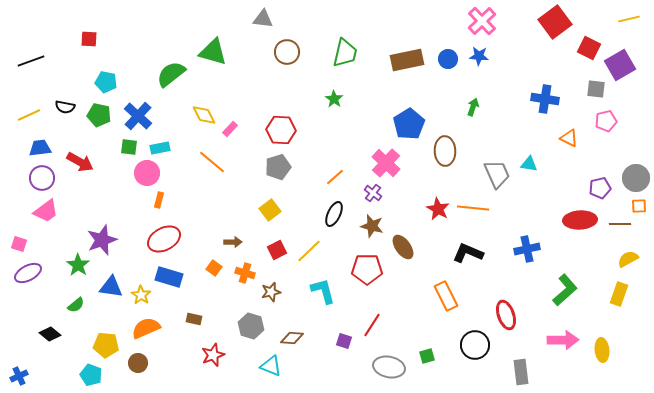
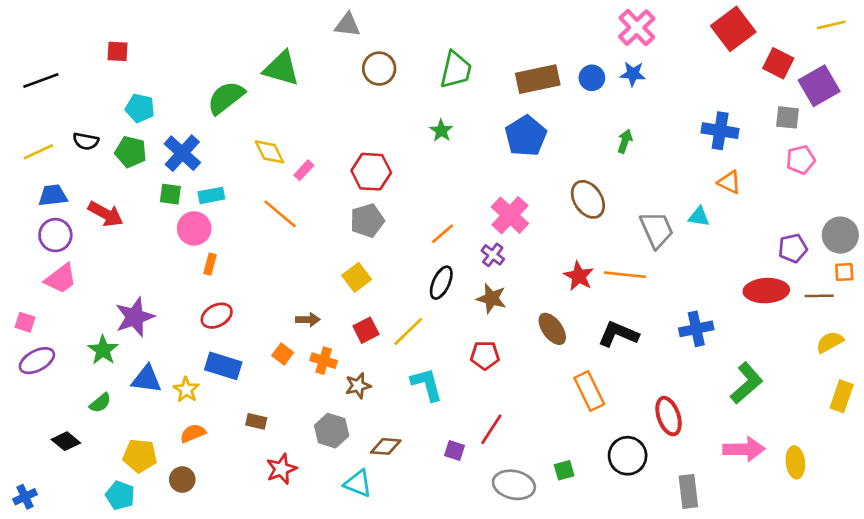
blue pentagon: (409, 124) -> (526, 136), moved
orange triangle: (569, 138) -> (729, 182), moved
brown ellipse: (445, 151) -> (588, 199), turned -32
red ellipse: (164, 239) -> (217, 316), size x0.7
brown ellipse: (403, 247) -> (552, 329), moved
red pentagon: (367, 269) -> (485, 355), size x0.7
yellow rectangle: (619, 294) -> (842, 396), moved
orange semicircle: (146, 328) -> (193, 433), size x0.7

